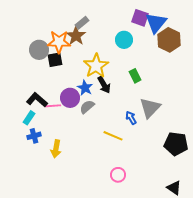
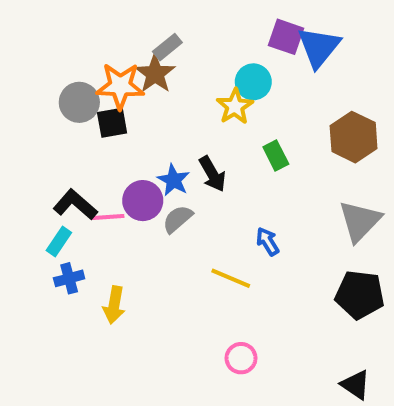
brown hexagon: (169, 40) -> (354, 137), moved
yellow star: (96, 66) -> (235, 106), moved, size x0.7
gray triangle: (150, 108) -> (360, 221), moved

